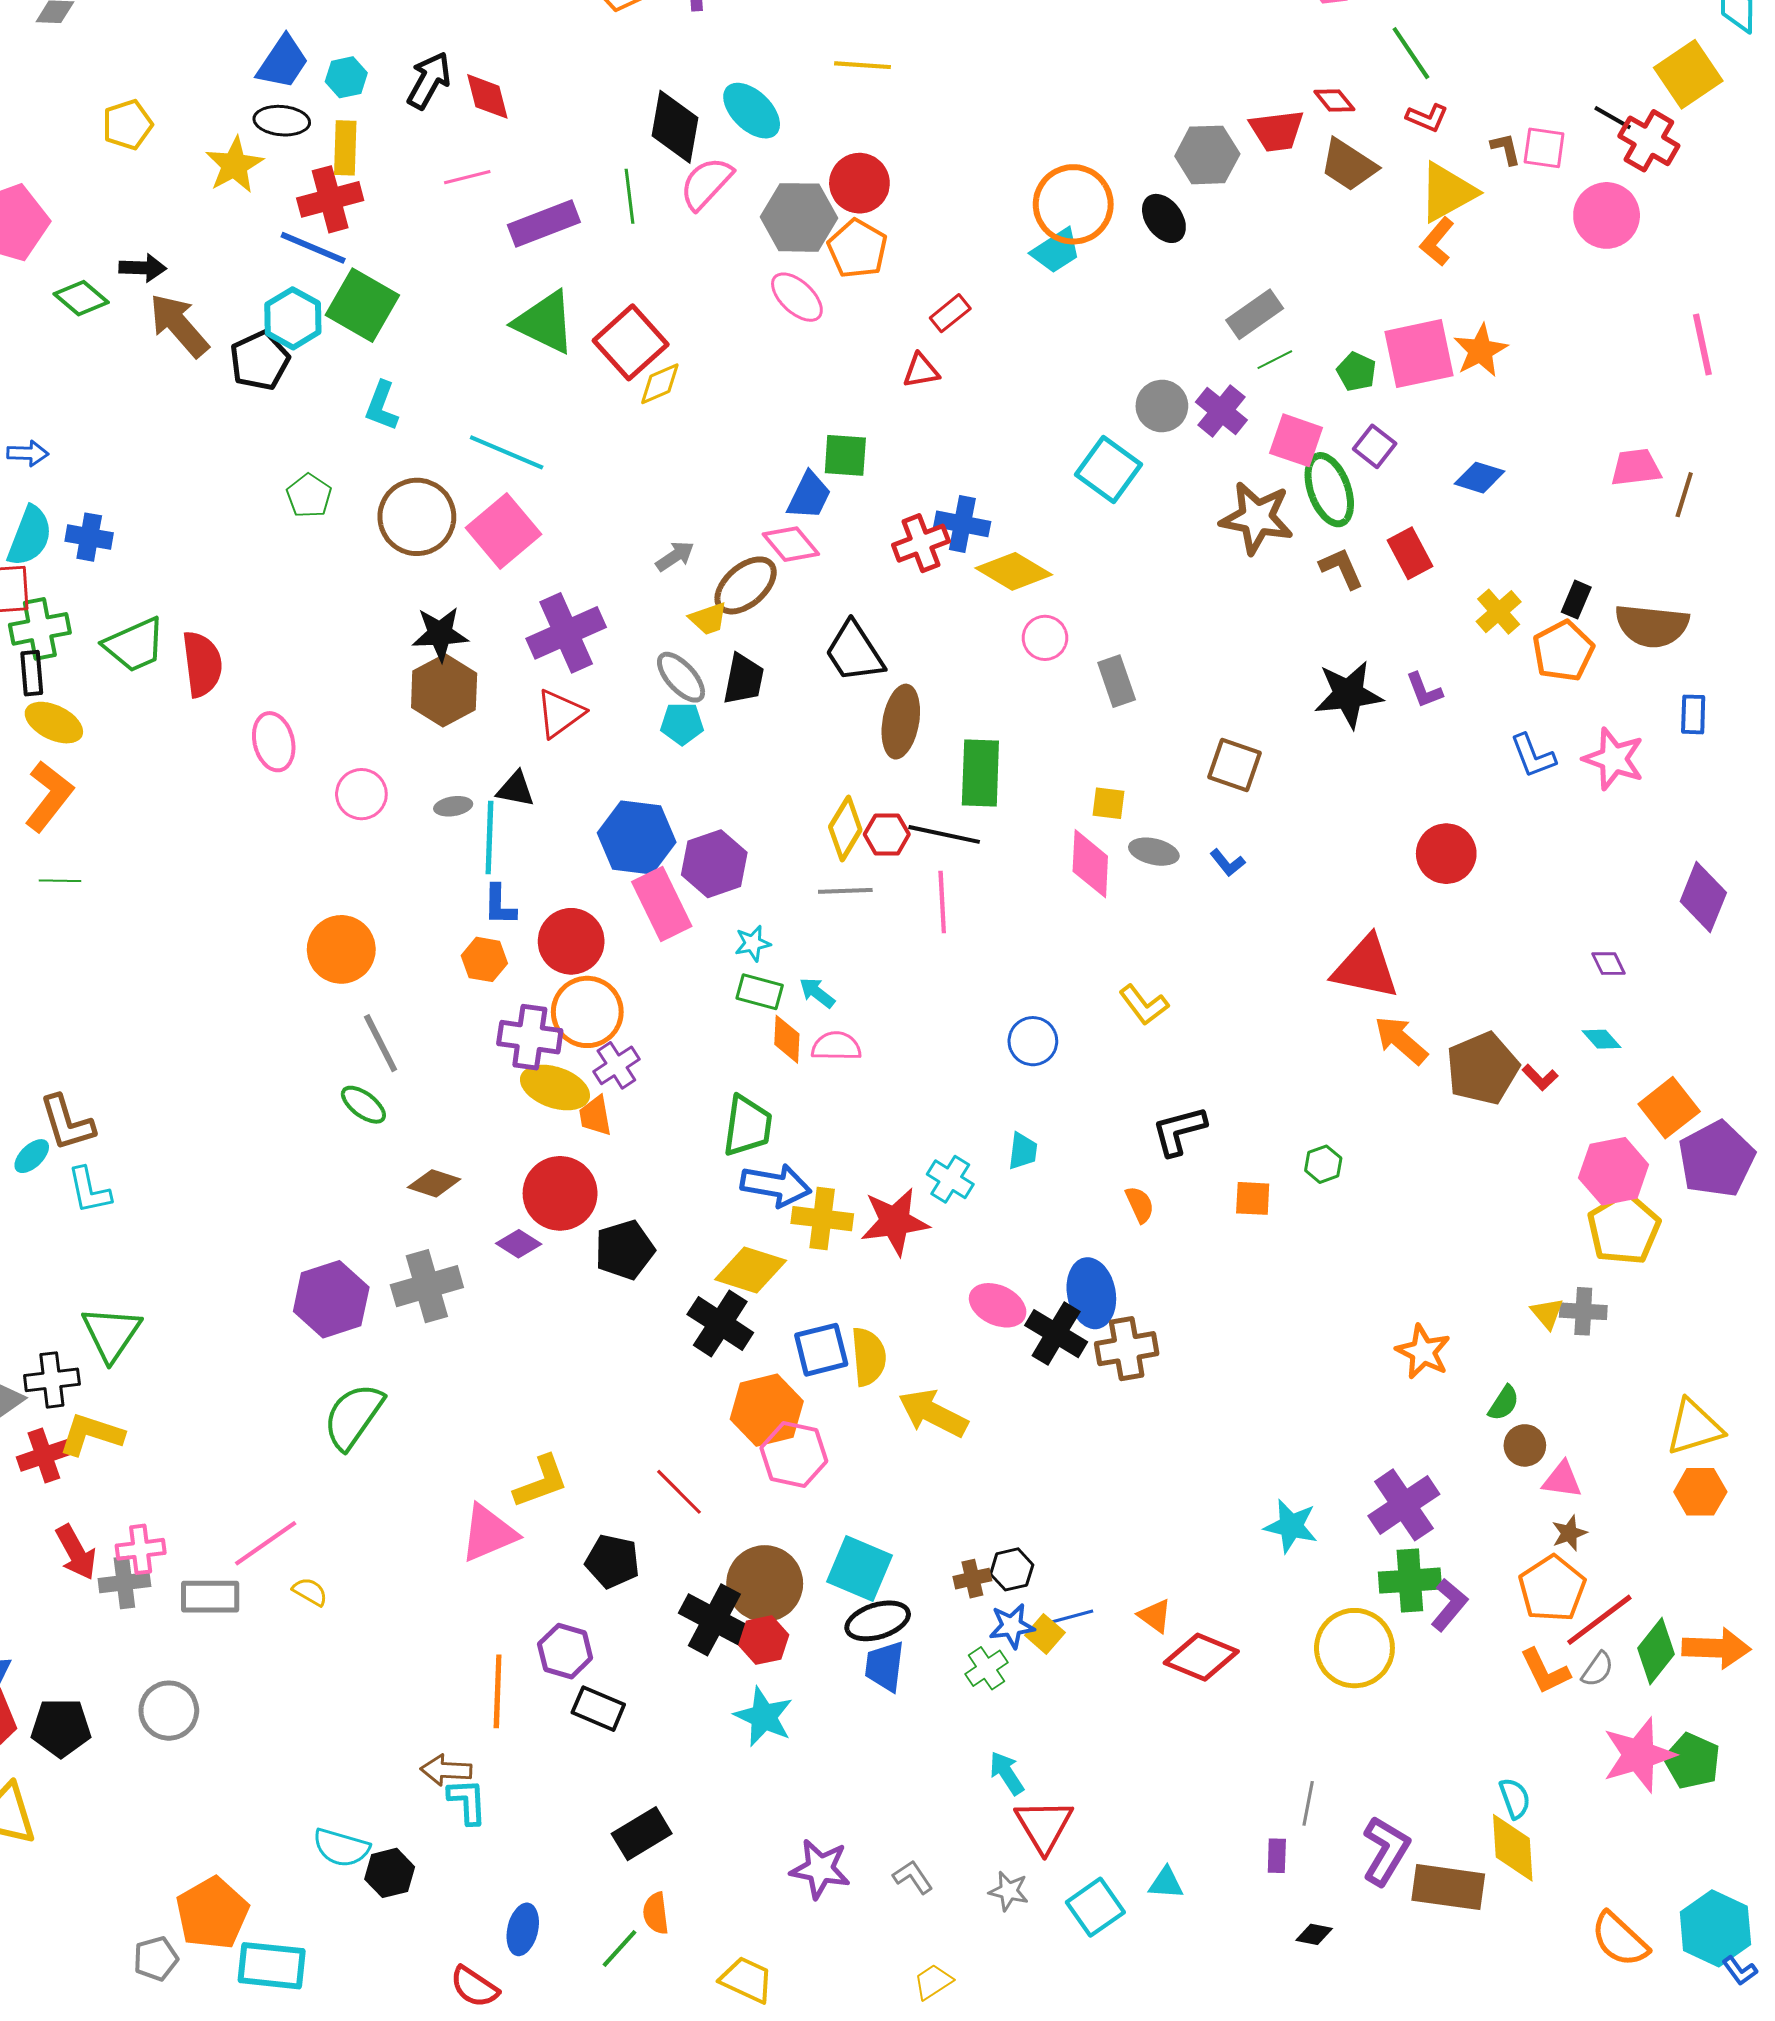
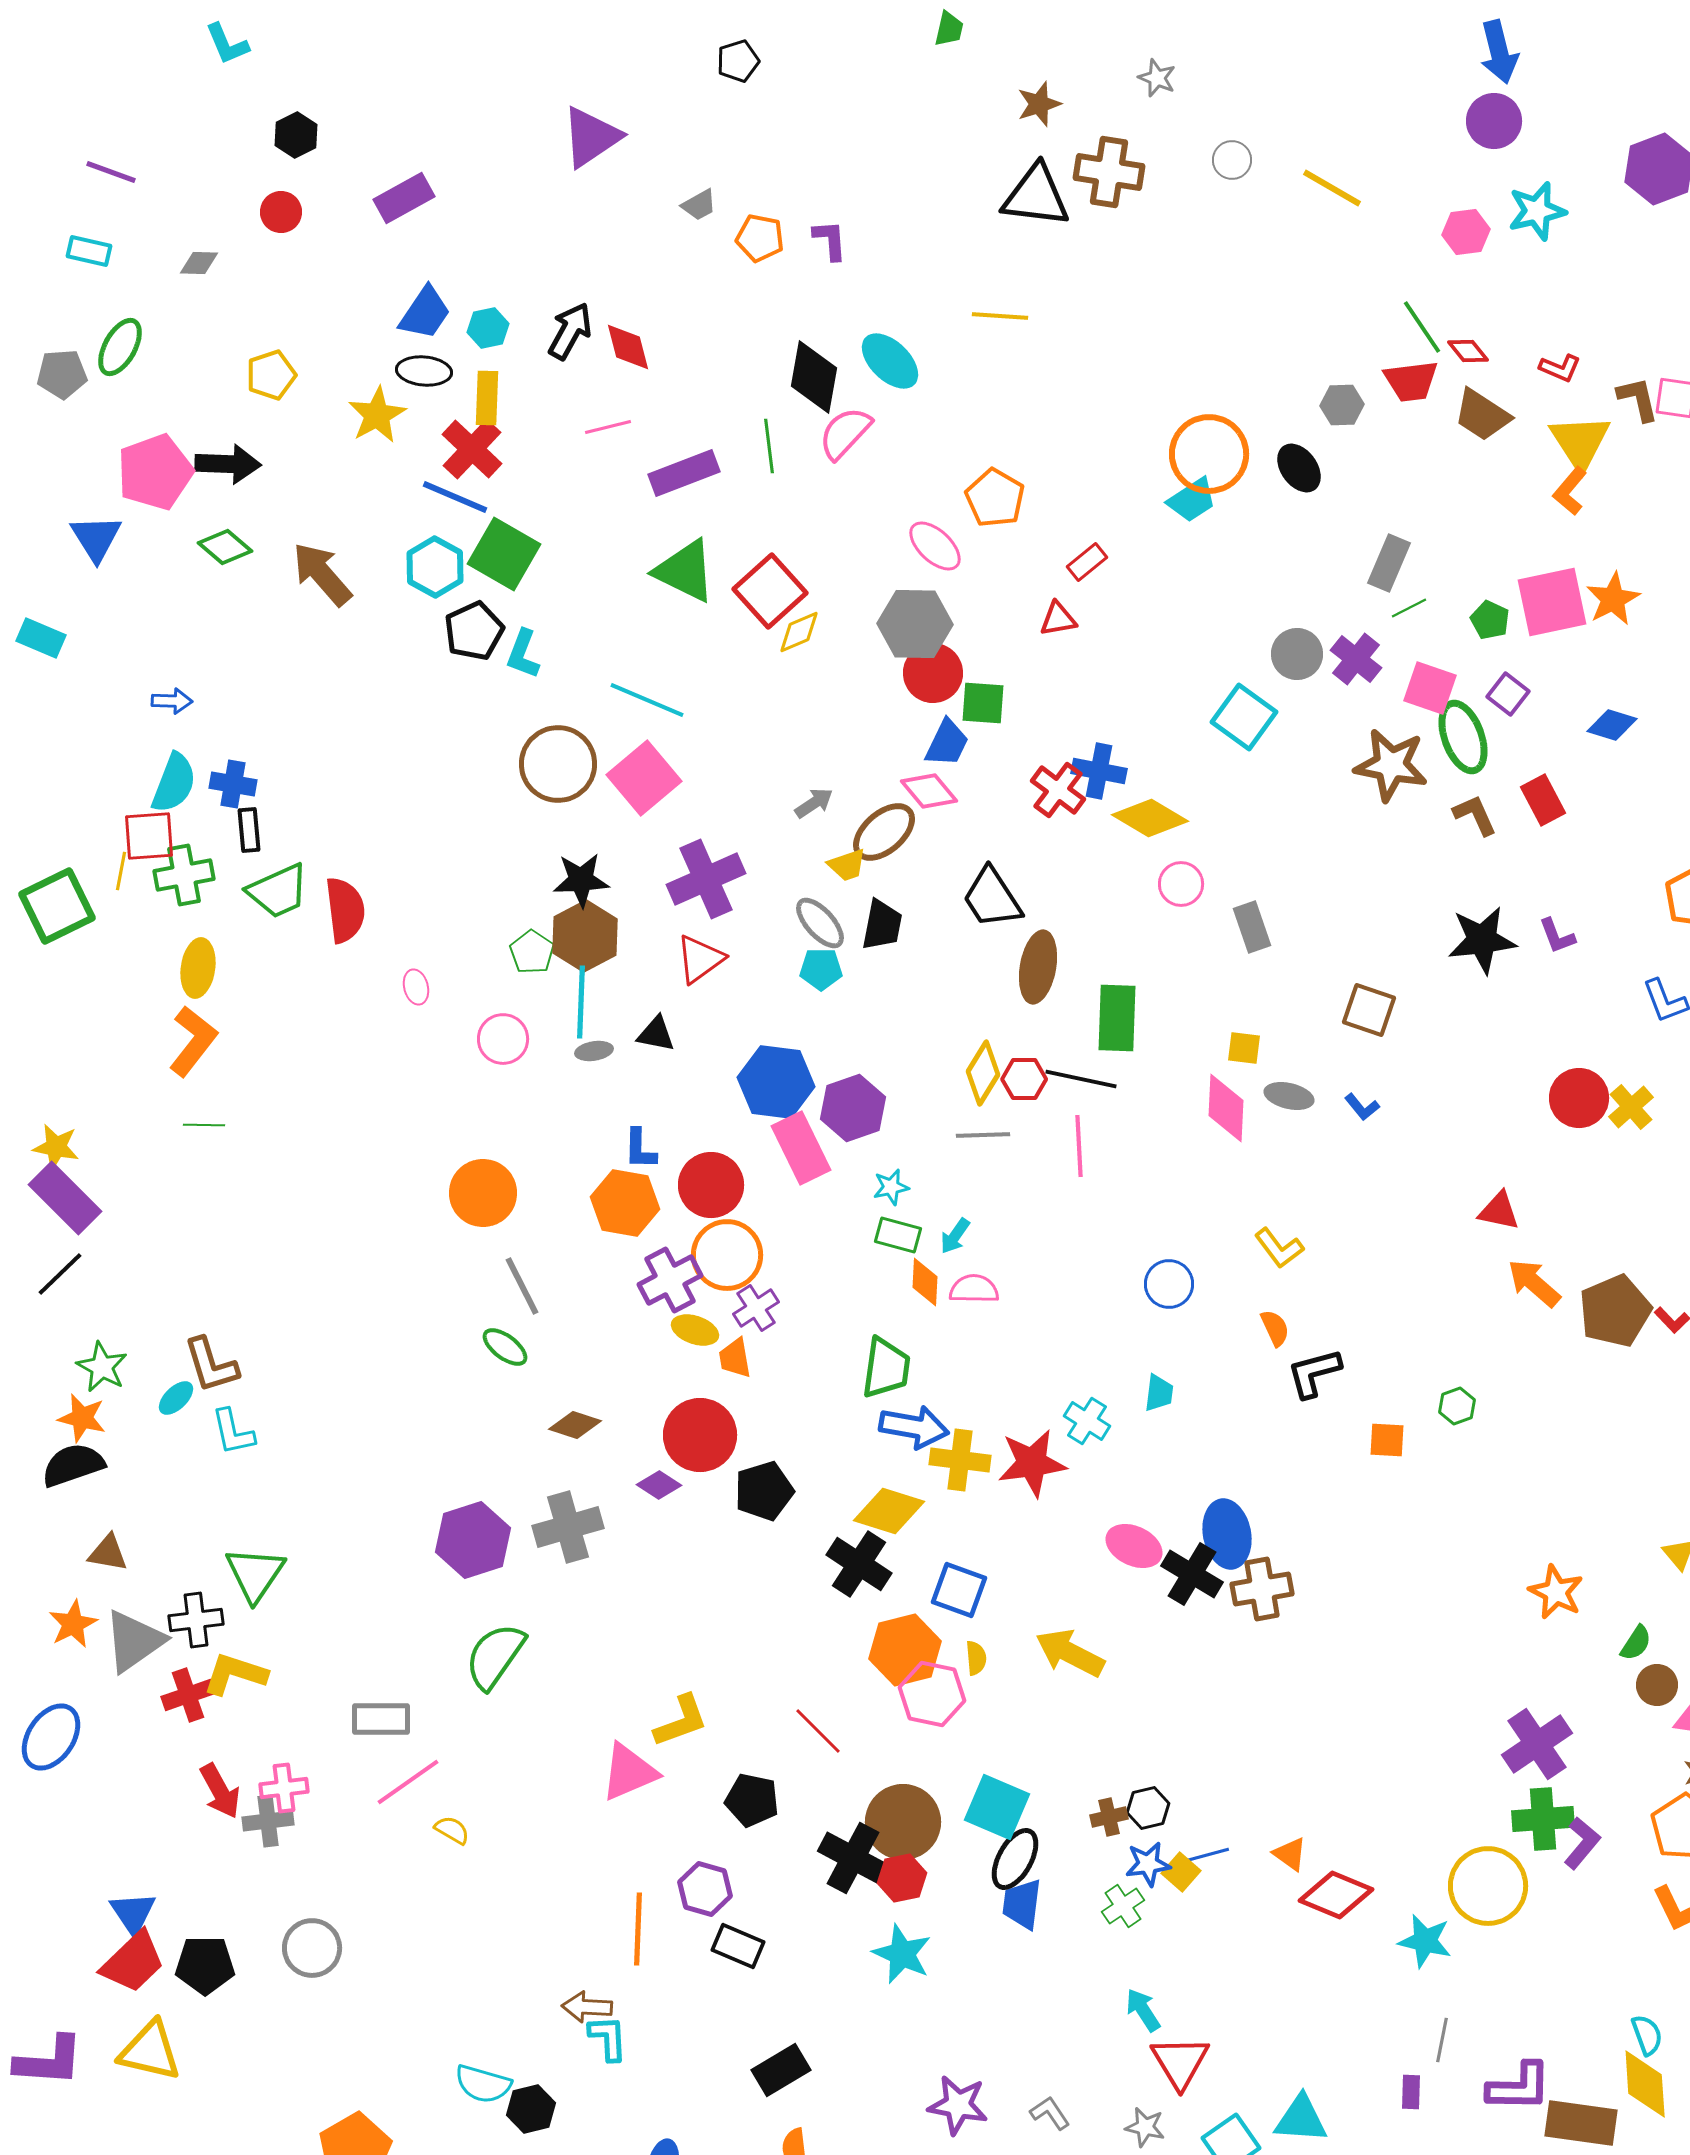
green line: (1411, 53) -> (1422, 327), moved
brown L-shape: (1506, 149) -> (1638, 399), size x1.4
gray hexagon: (1207, 155) -> (1342, 405), size x0.7
red circle: (859, 183) -> (933, 673), moved
yellow triangle: (1447, 192) -> (1580, 442), turned -34
red cross: (330, 199) -> (472, 449), turned -32
gray hexagon: (799, 217) -> (915, 624), moved
black arrow: (143, 268) -> (228, 464), moved, size x1.4
gray rectangle: (1255, 314) -> (1389, 563), turned -32
black pentagon: (260, 361) -> (474, 631), moved
green pentagon: (309, 496) -> (532, 952), moved
red cross: (921, 543) -> (1058, 790), turned -32
yellow cross: (1499, 612) -> (1631, 1107), moved
black rectangle: (32, 673) -> (249, 830), moved
yellow ellipse: (54, 723) -> (198, 968), turned 72
pink ellipse: (274, 742) -> (416, 987), size x0.6
cyan line: (489, 837) -> (581, 1002), moved
orange hexagon: (484, 959) -> (625, 1203), size x1.5
red triangle: (1366, 968) -> (1499, 1211), size x0.6
cyan arrow: (817, 993) -> (955, 1236), turned -93
purple cross: (530, 1037) -> (670, 1280), turned -36
yellow ellipse: (555, 1088) -> (695, 1330), size x0.7
orange semicircle: (1140, 1204) -> (1275, 1328), moved
blue square: (821, 1350) -> (959, 1590), turned 34
yellow semicircle: (869, 1357) -> (976, 1658), moved, size x0.6
cyan star: (1291, 1526) -> (1425, 1941), moved
gray rectangle: (210, 1597) -> (381, 1719), moved
black ellipse: (878, 1621) -> (1015, 1859), turned -44
purple L-shape: (1386, 1851) -> (1519, 2087), turned 60
cyan triangle: (1166, 1883) -> (1301, 2119), size x1.5

